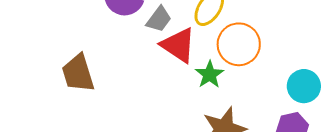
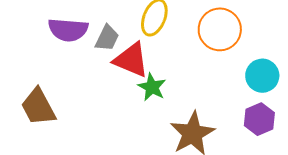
orange circle: (239, 44) -> (220, 29), moved
green star: (210, 75) -> (152, 87), moved

